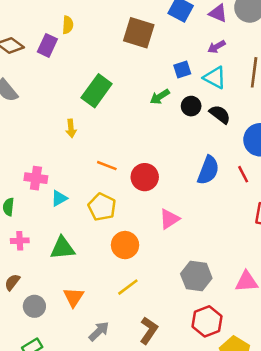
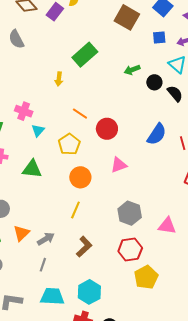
blue square: (182, 70) -> (159, 38), moved
cyan triangle: (59, 198) -> (38, 130), turned -32
yellow line: (128, 287) -> (75, 210), turned -42
orange triangle: (74, 297) -> (21, 233), moved

